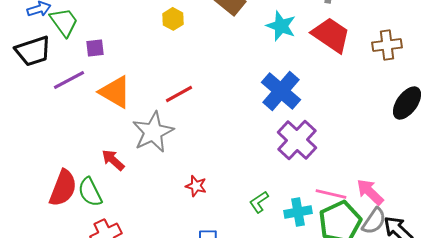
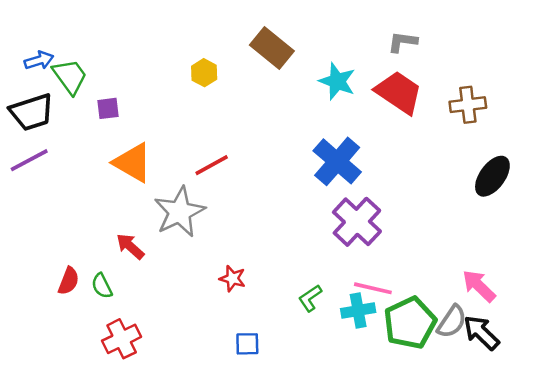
purple line: (69, 80) -> (29, 160), moved
red semicircle: (63, 188) -> (69, 281), size x0.6
green semicircle: (90, 192) -> (102, 286), size x0.7
pink arrow: (370, 192) -> (479, 286), moved
pink line: (331, 194) -> (373, 288), moved

